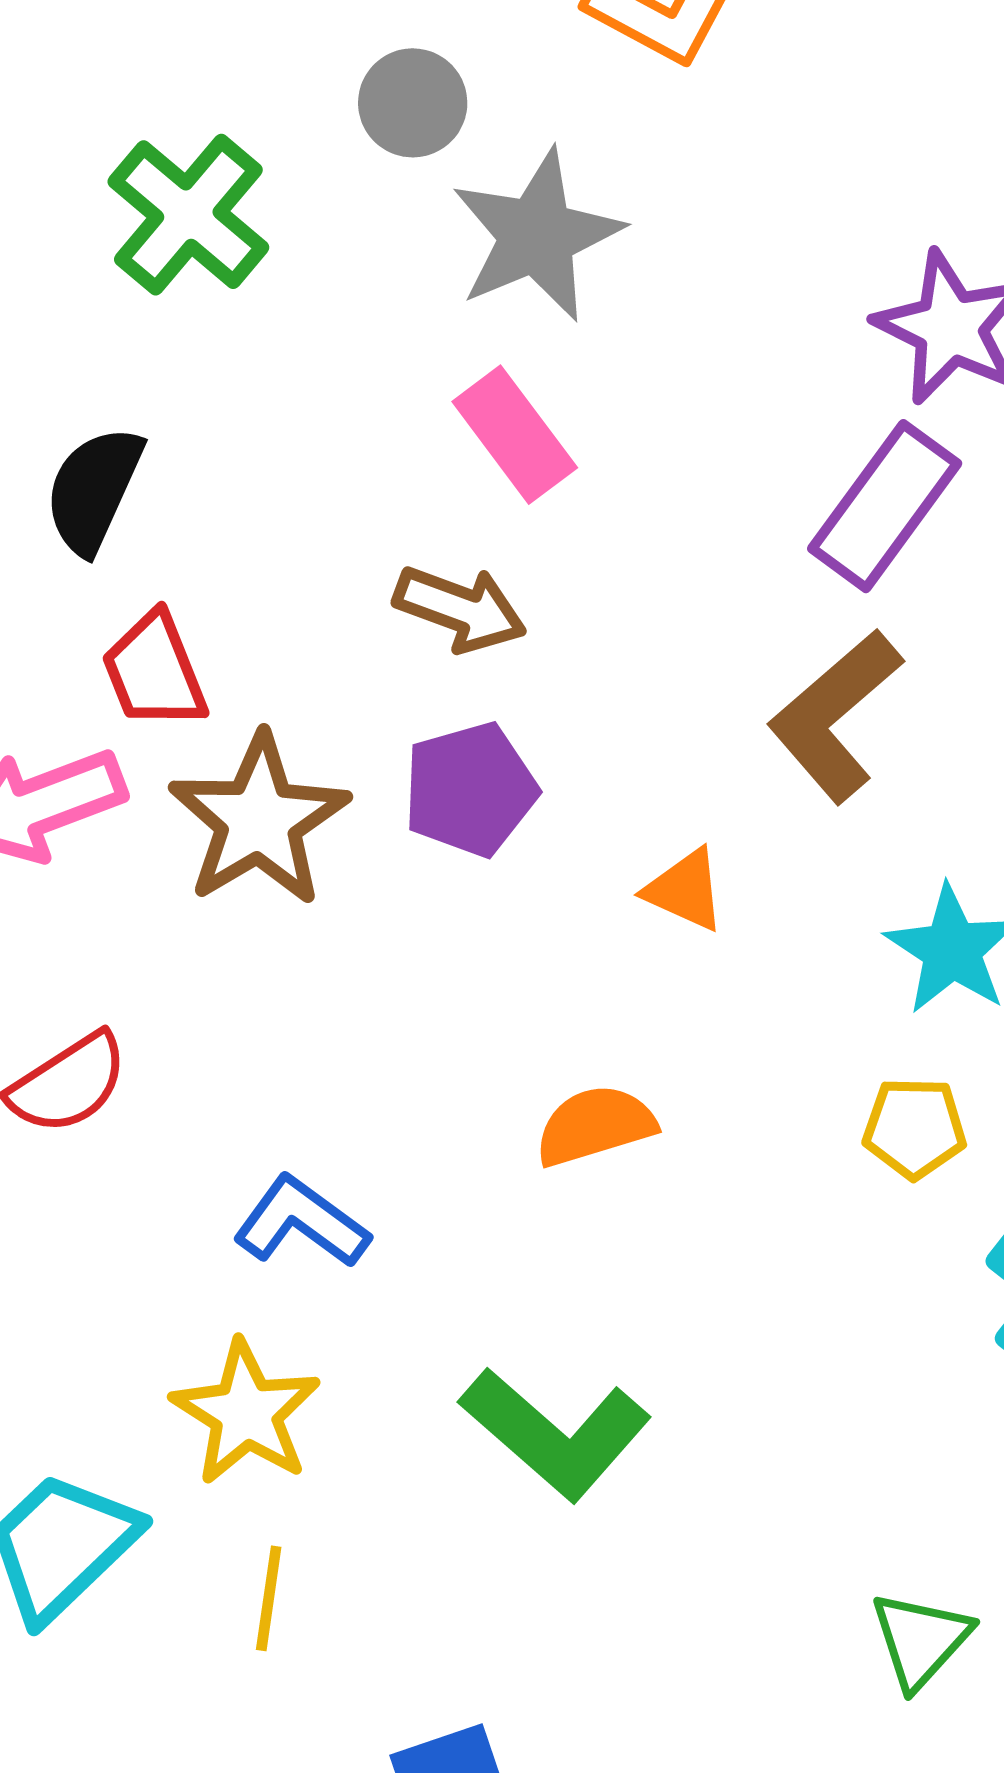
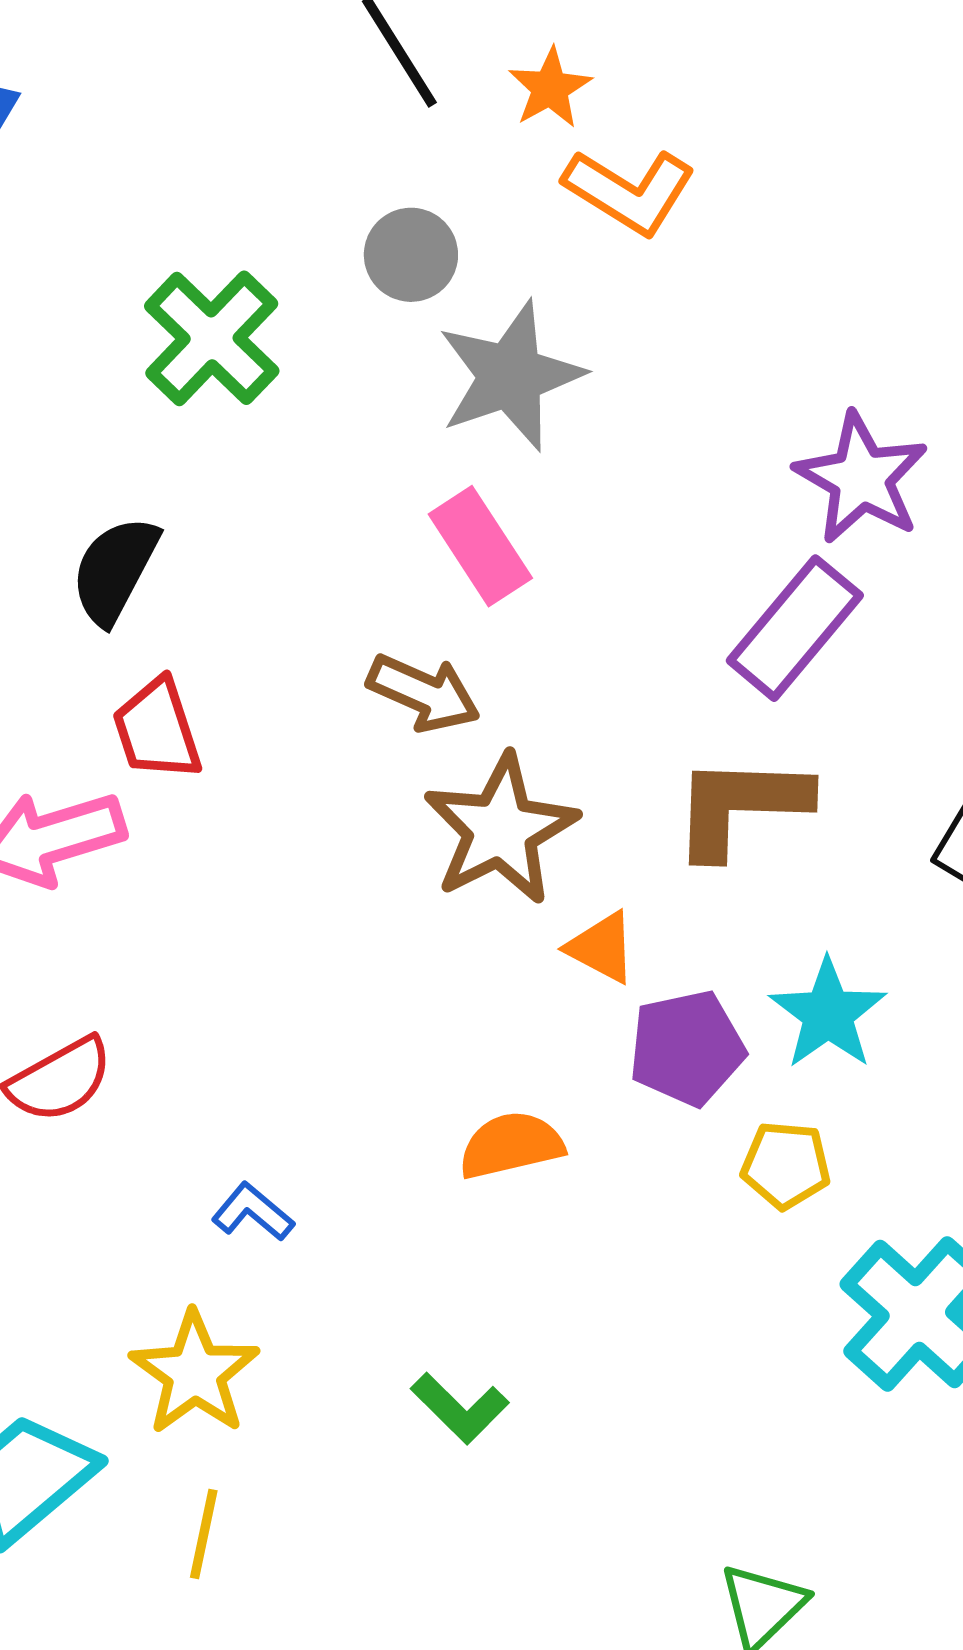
brown L-shape: (835, 716) -> (740, 806), turned 39
purple pentagon: (470, 789) -> (687, 1048), moved
brown star: (259, 820) -> (501, 830), moved
blue L-shape: (301, 1222) -> (253, 1212), size x0.7
green L-shape: (555, 1434) -> (460, 1408), size x0.6

